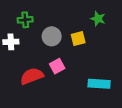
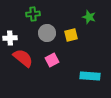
green cross: (25, 20) -> (33, 14), moved
red semicircle: (32, 76) -> (23, 58), moved, turned 60

